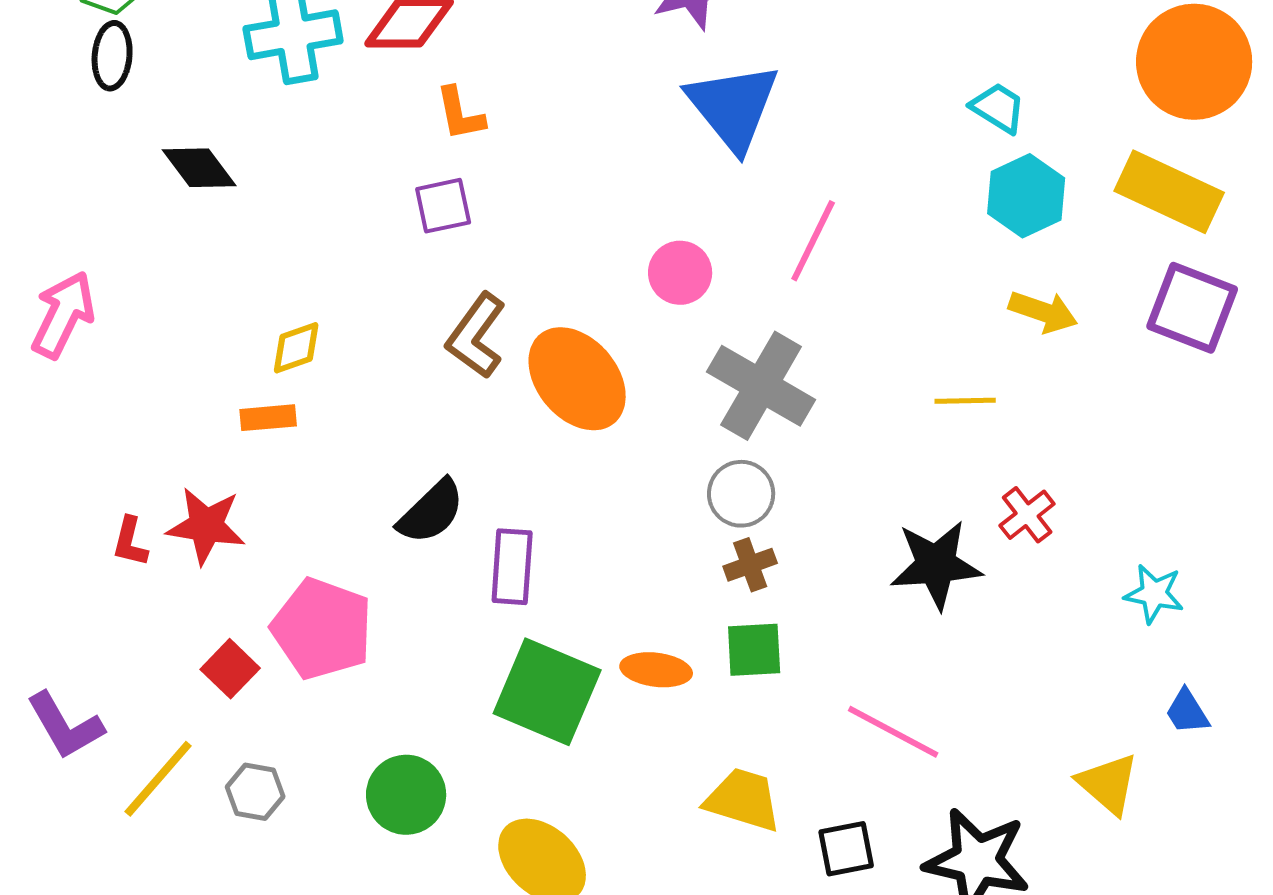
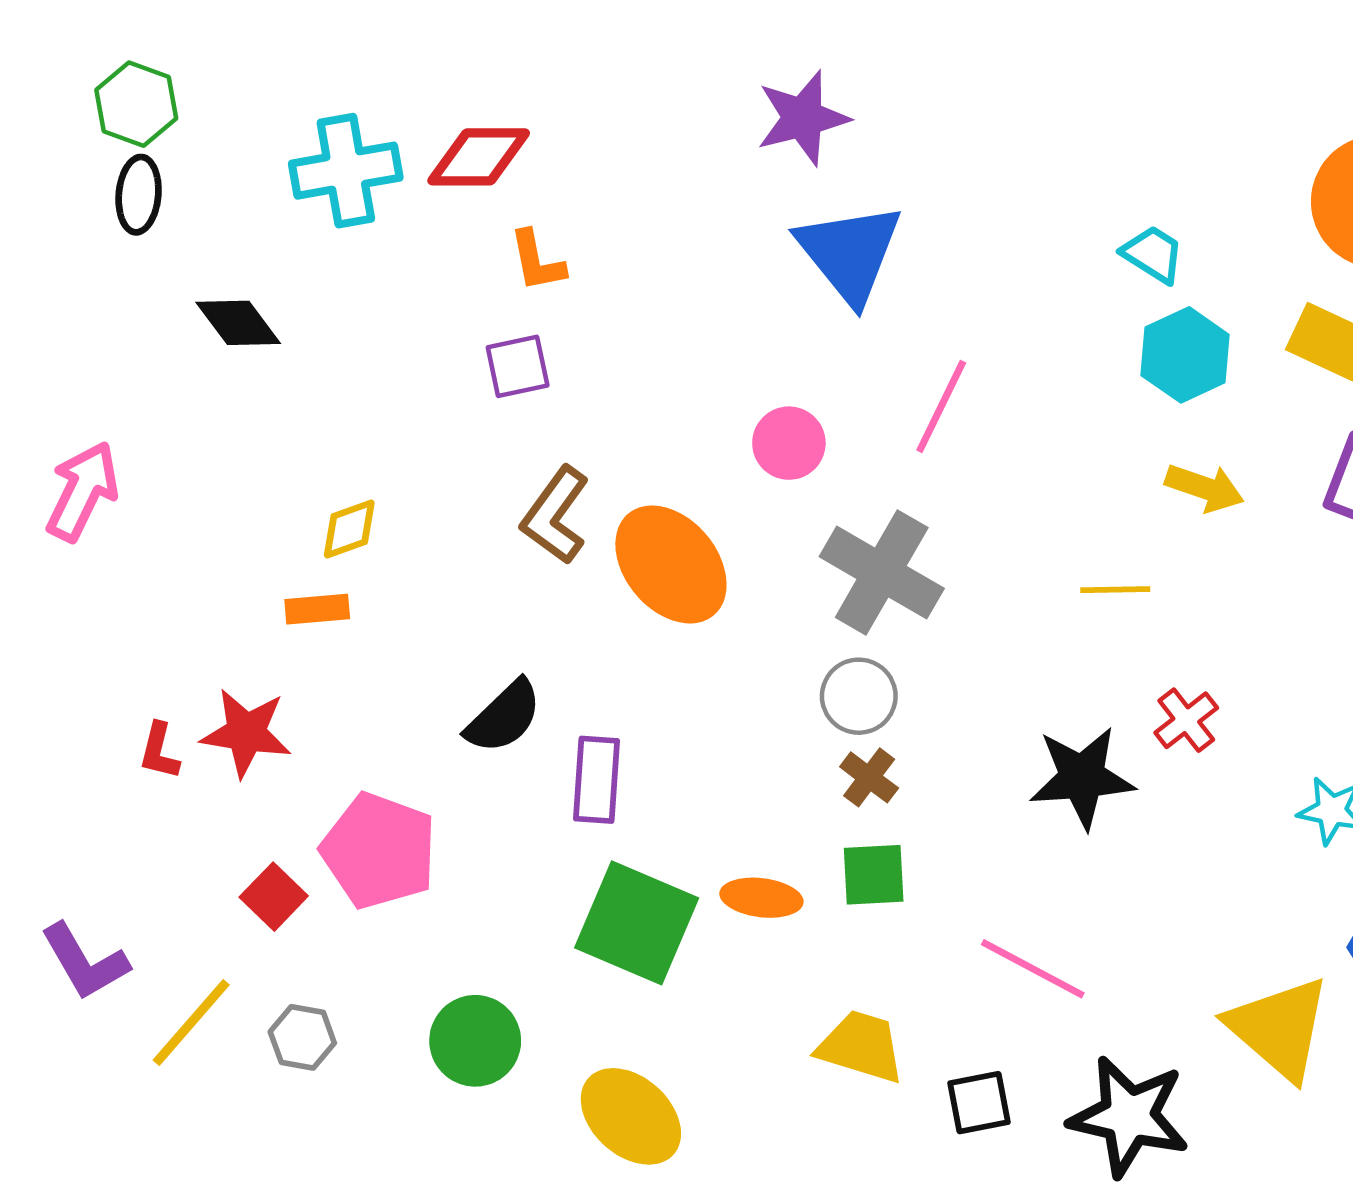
brown cross: (750, 565) -> (869, 777), turned -33
yellow triangle: (1108, 784) -> (1279, 1028), size x1.5

